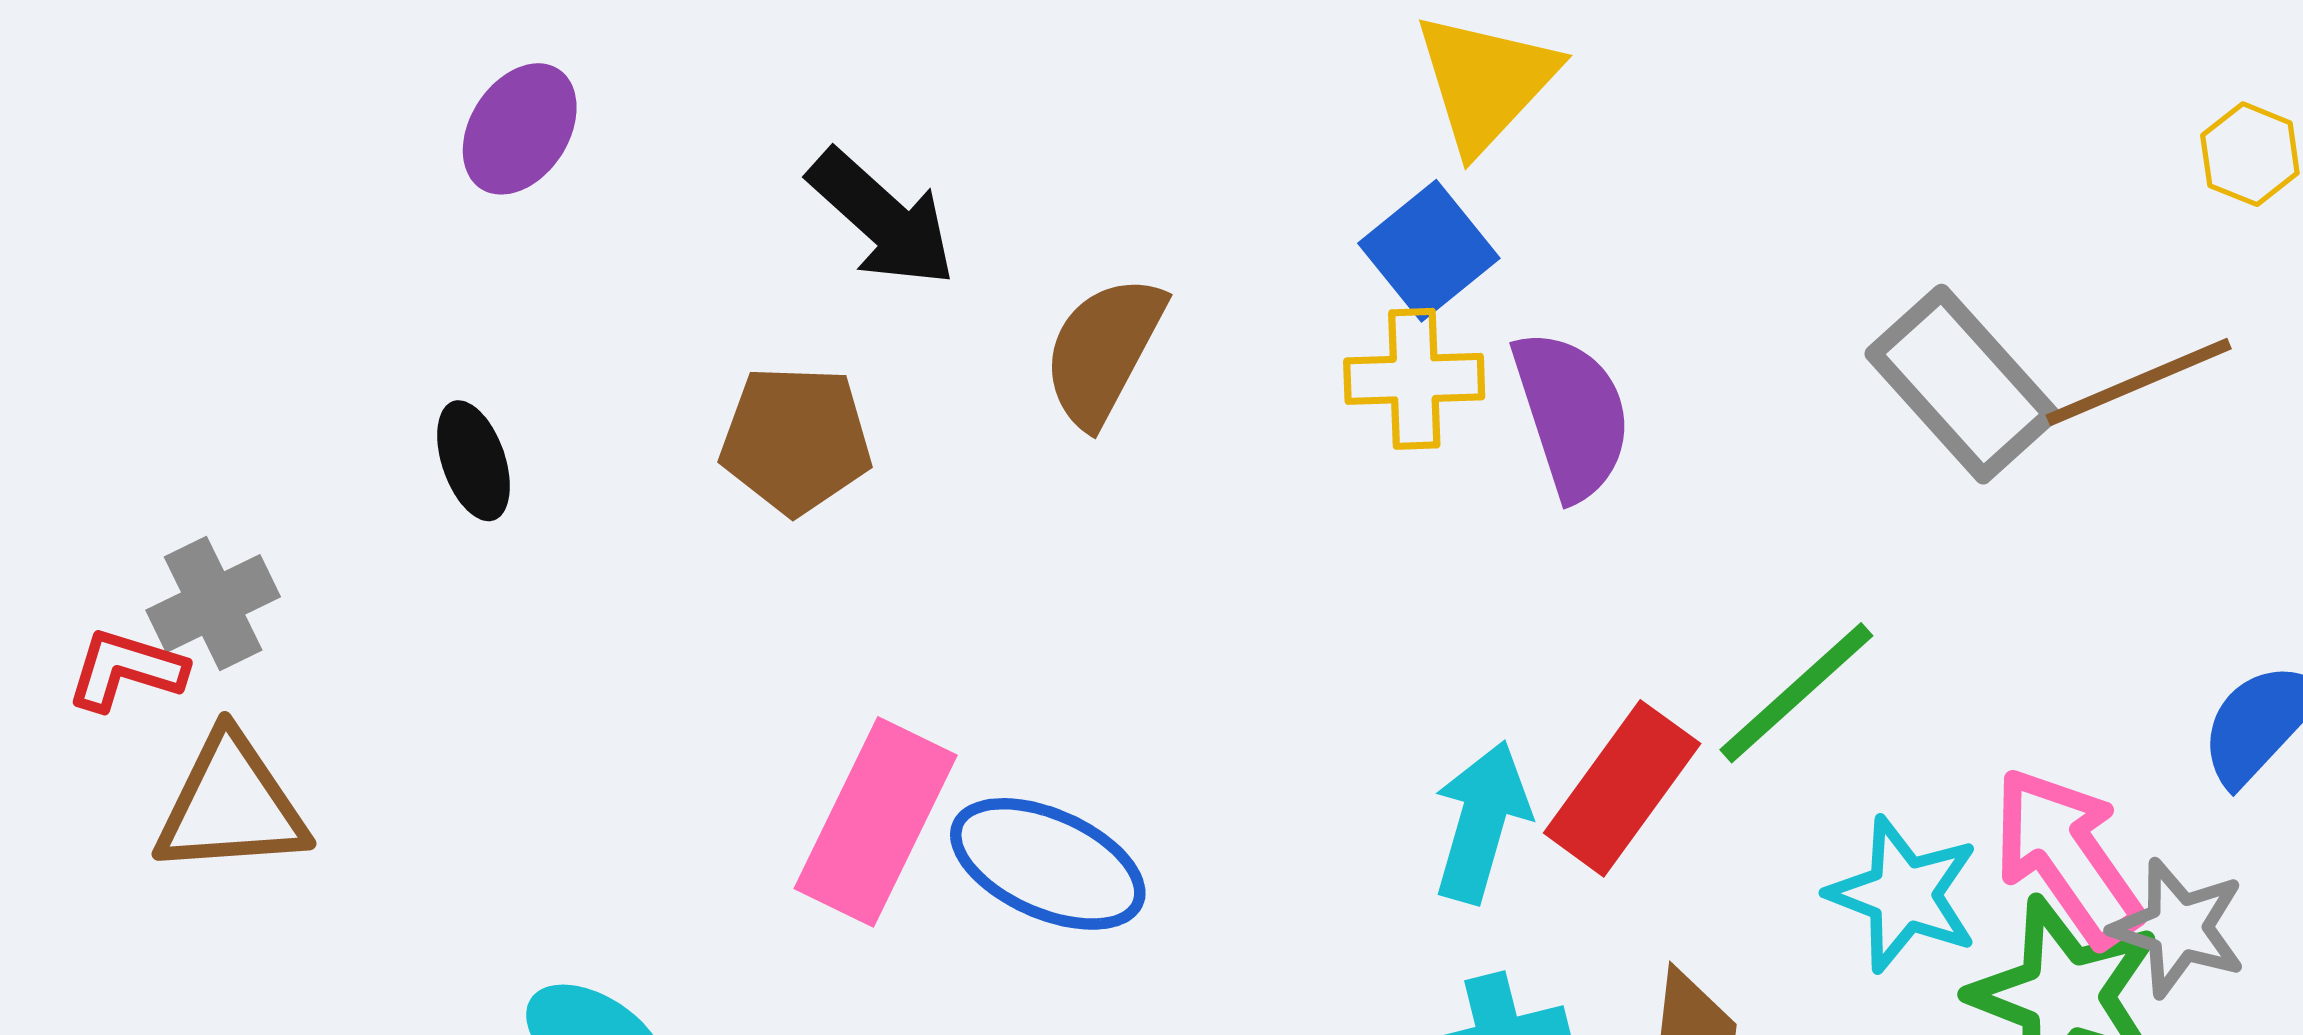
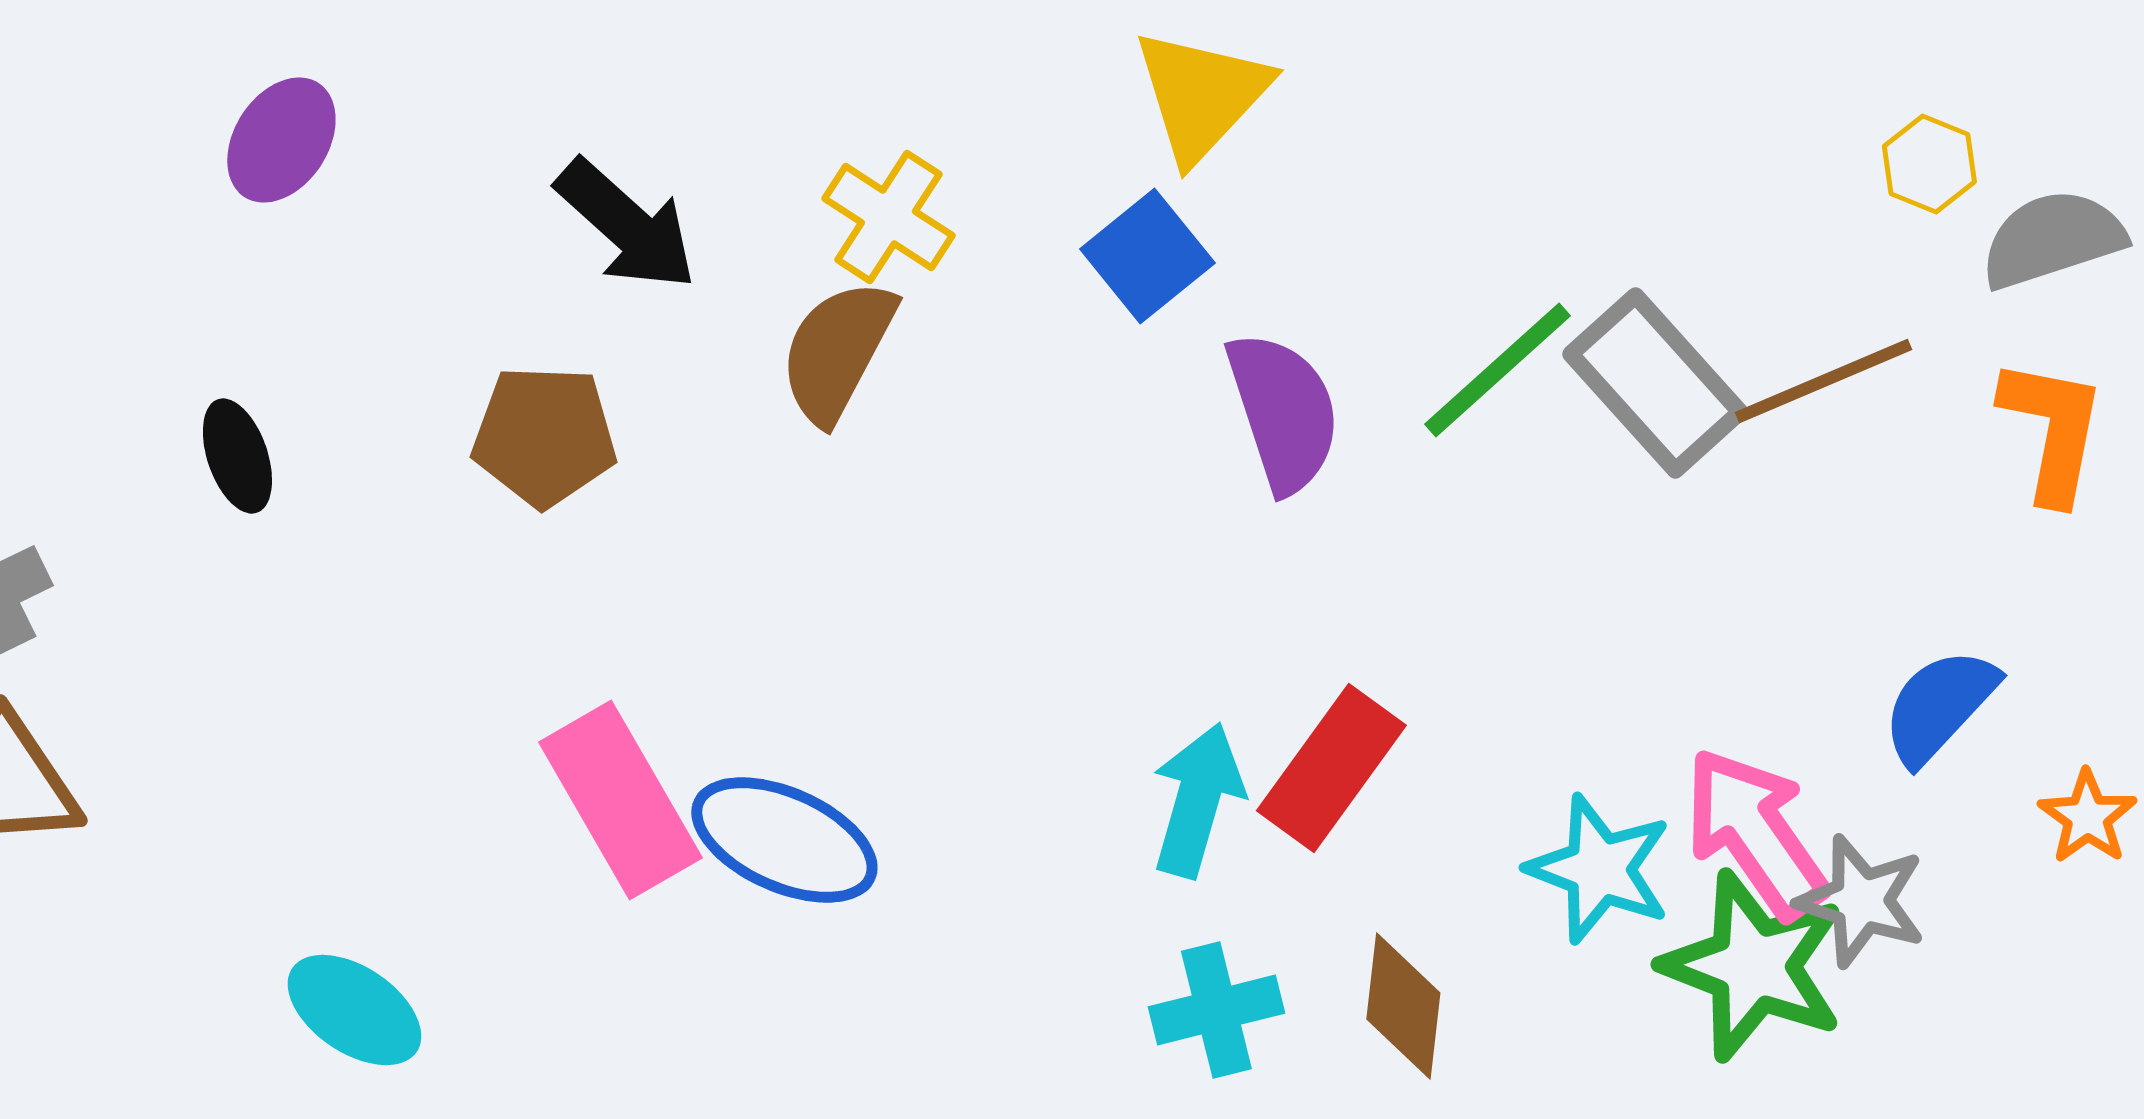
yellow cross: (1414, 379) -> (888, 217), moved, turned 35
green line: (1796, 693) -> (1497, 370), moved
pink rectangle: (876, 822) -> (620, 800), turned -56

